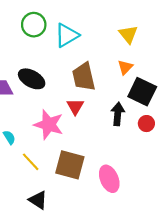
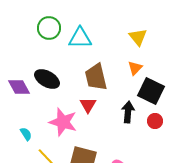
cyan triangle: (67, 35) -> (80, 38), turned 30

